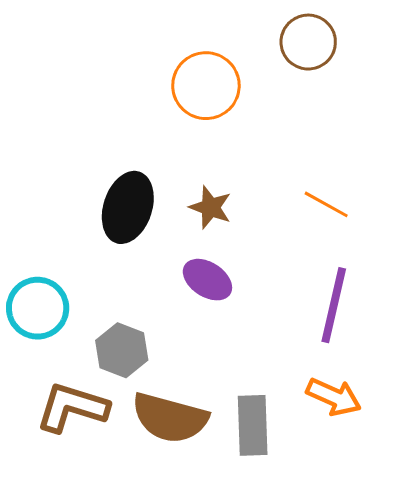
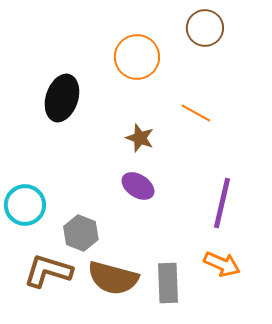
orange line: (326, 204) -> (196, 113), moved
black ellipse: (128, 207) -> (62, 98), moved

